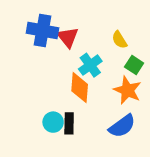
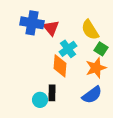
yellow semicircle: (119, 40) -> (90, 30), size x1.5
orange star: (127, 90) -> (96, 68), turned 30
cyan circle: (53, 122) -> (40, 100), moved

